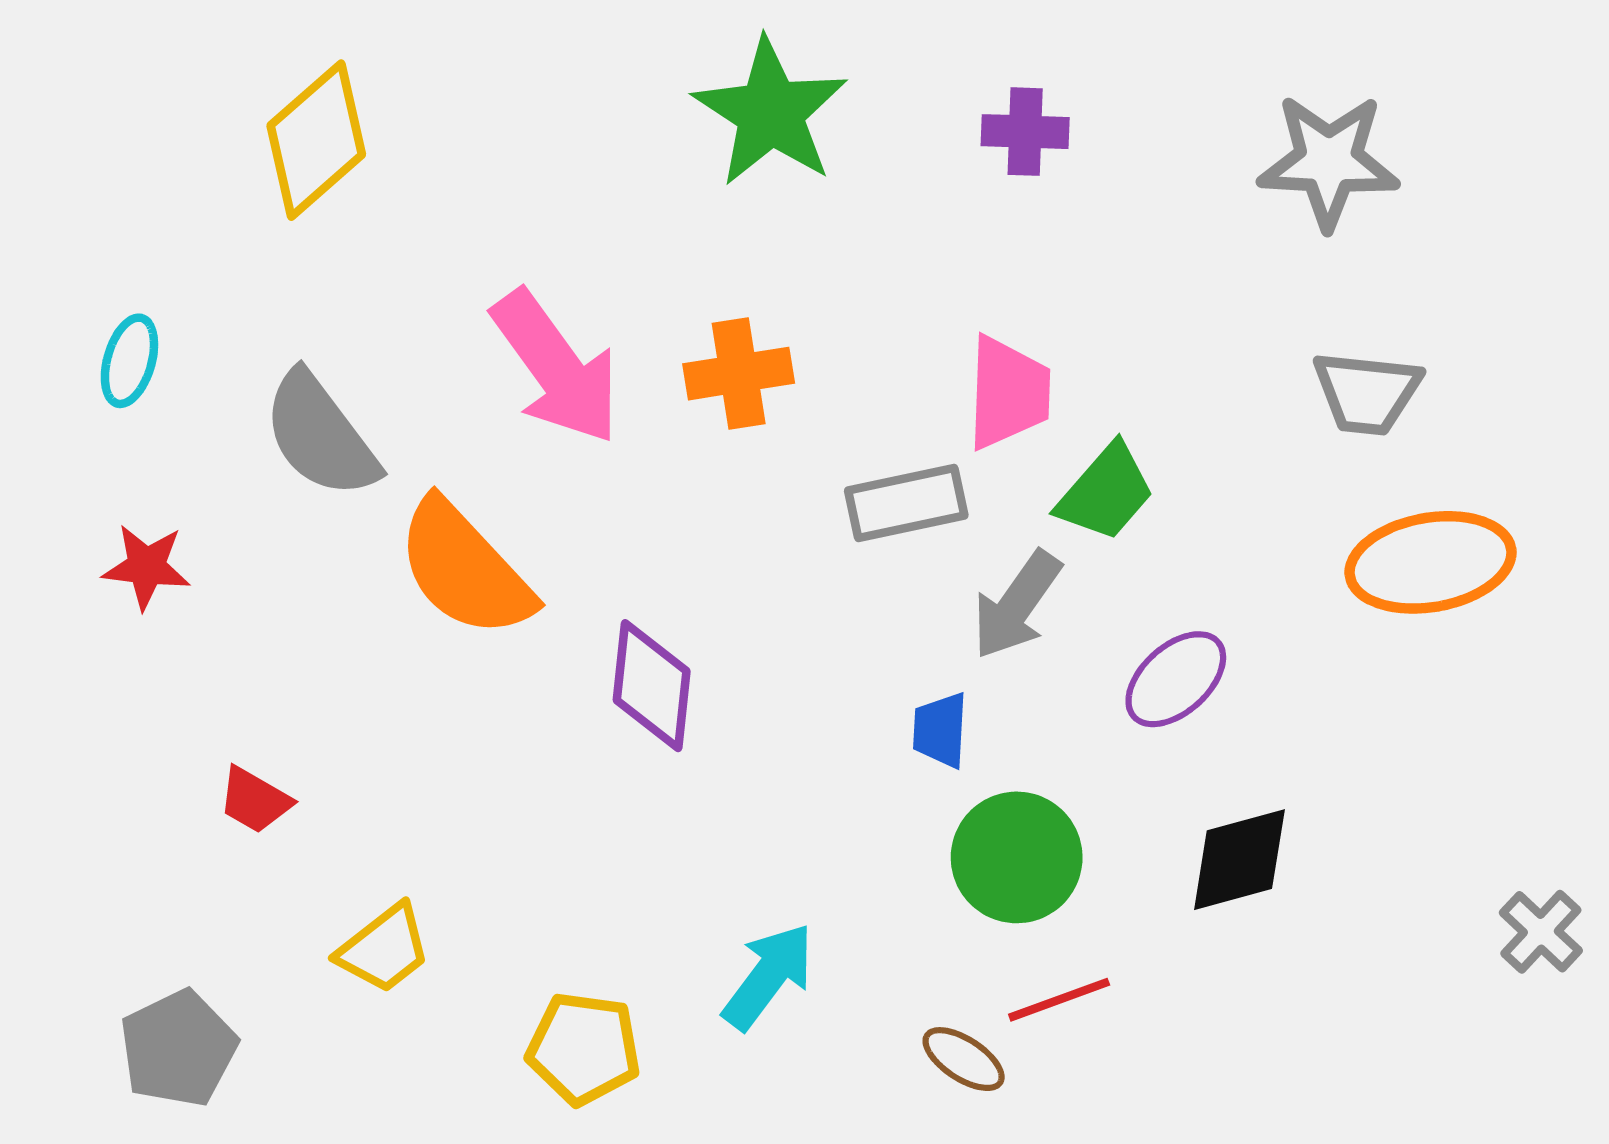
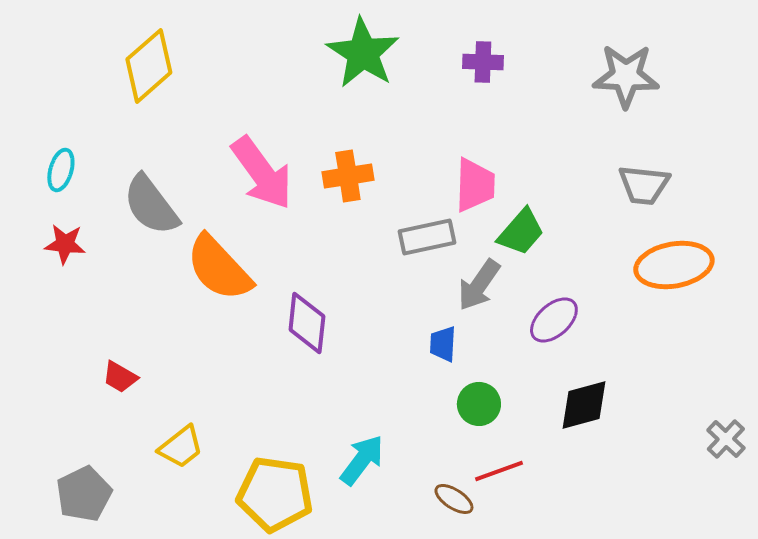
red star: (146, 567) -> (65, 244), moved
green circle: (1017, 857) -> (479, 404), size x0.7
yellow pentagon: (584, 1048) -> (275, 494), size x1.4

